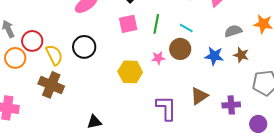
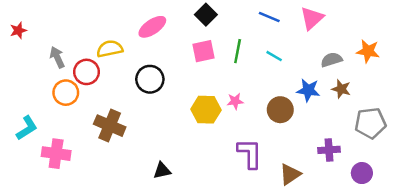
brown circle: (180, 49) -> (280, 110), moved
yellow semicircle: (54, 55) -> (110, 49), moved, turned -75
pink star: (158, 58) -> (235, 101), moved
brown triangle: (199, 96) -> (290, 174), moved

